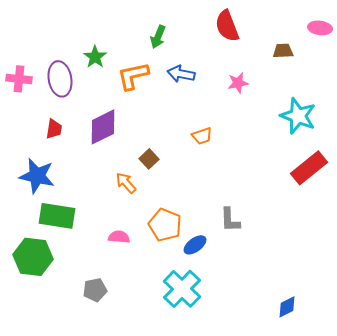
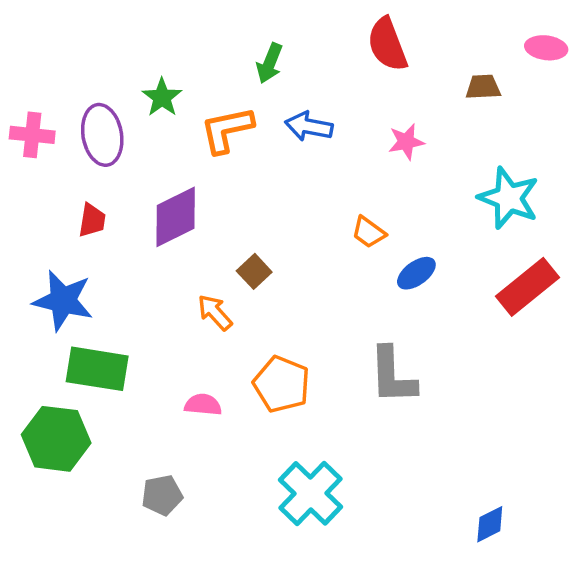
orange trapezoid: (202, 136) -> (369, 232), moved, turned 55
gray L-shape: (230, 220) -> (393, 376), size x1.4
blue ellipse: (195, 245) -> (416, 273), moved

